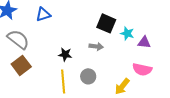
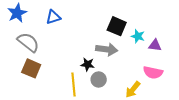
gray arrow: (96, 46) -> (107, 49), size x1.5
black star: (65, 54) -> (88, 64), moved
brown square: (21, 65) -> (31, 68), turned -30

